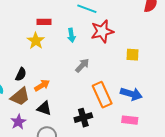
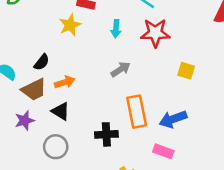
blue arrow: (131, 94) -> (173, 119), turned 130

